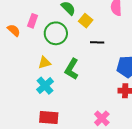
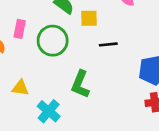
yellow square: (86, 21) -> (89, 18), turned -32
yellow triangle: (45, 63) -> (20, 88), moved, turned 32

